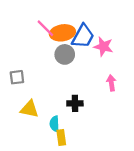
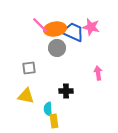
blue trapezoid: (83, 36) -> (73, 32), turned -95
pink star: (103, 46) -> (91, 27), moved
gray square: (17, 77) -> (29, 68), moved

